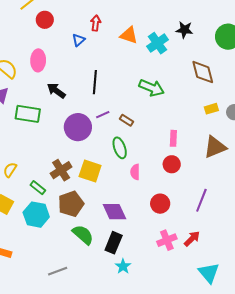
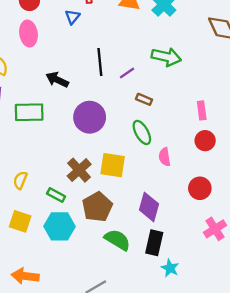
pink ellipse: (38, 60) -> (28, 34), moved
purple line: (103, 115) -> (127, 73), moved
purple diamond: (115, 212) -> (149, 207), turned 50

